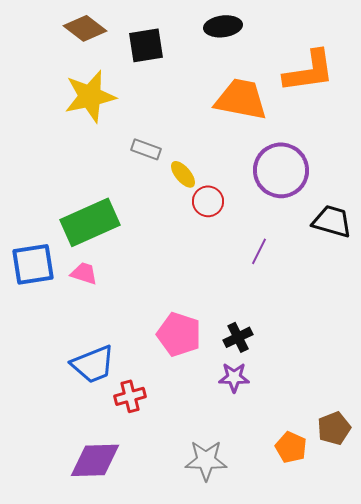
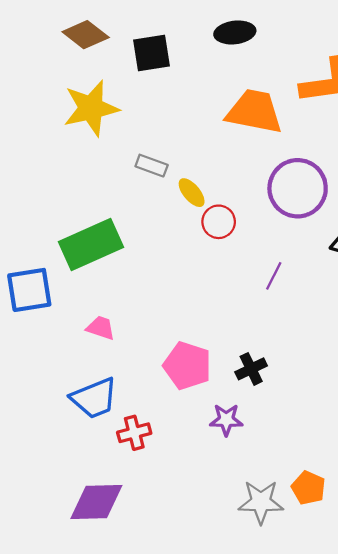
pink trapezoid: (84, 273) -> (101, 328), moved
purple star: (234, 377) -> (226, 420), moved
gray star: (206, 460) -> (261, 502), moved

